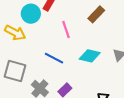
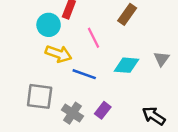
yellow arrow: (15, 33) -> (59, 54), moved

